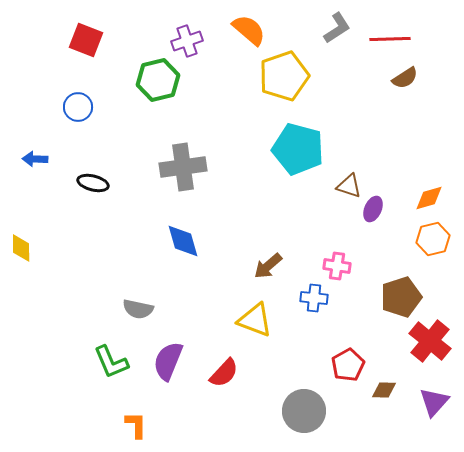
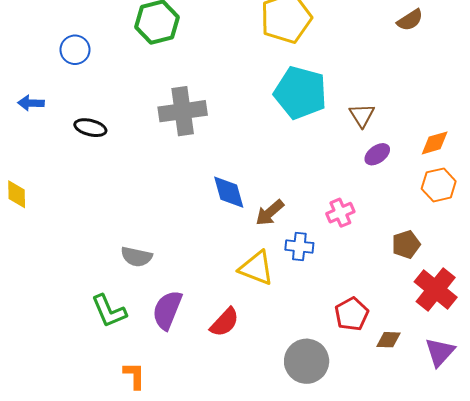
brown triangle: (349, 186) -> (362, 115), moved, turned 40
purple ellipse: (373, 209) -> (377, 154), turned 30
blue diamond: (183, 241) -> (229, 192), moved
pink cross: (337, 266) -> (340, 213), turned -32
brown pentagon: (401, 297) -> (406, 244), size x0.7
blue cross: (314, 298) -> (299, 246), moved

